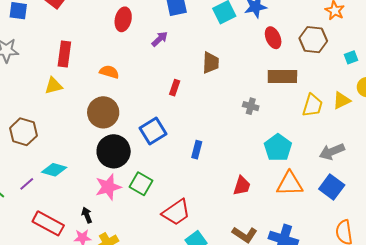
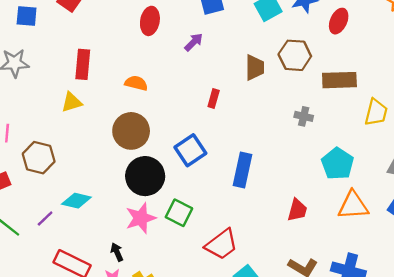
red ellipse: (273, 38) -> (339, 21), moved, turned 50
brown hexagon: (313, 40) -> (295, 55), moved
blue rectangle: (197, 150) -> (242, 170), size x1.6

